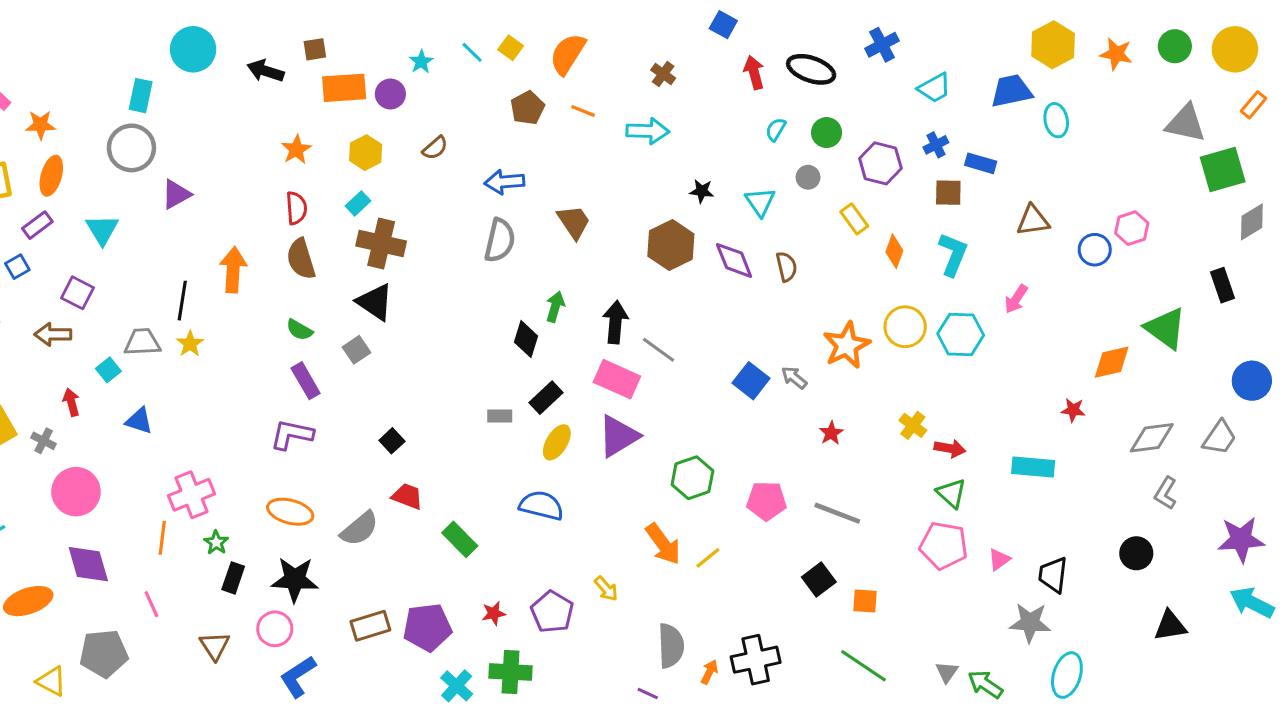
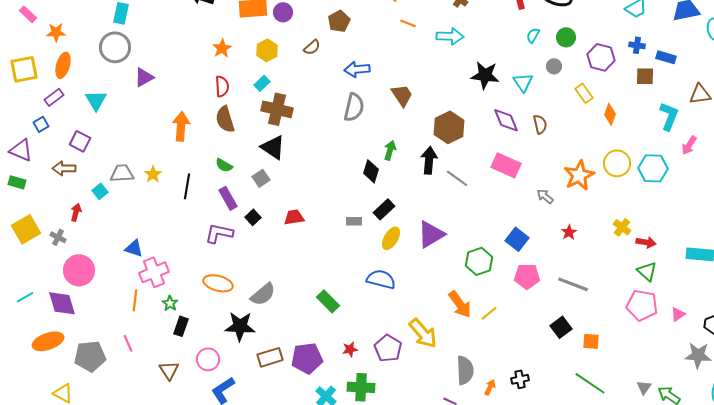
brown pentagon: (528, 108) -> (339, 21), moved
blue cross: (936, 145) -> (637, 45), turned 35
black star: (702, 191) -> (485, 75), size x1.8
brown hexagon: (671, 245) -> (449, 127), moved
cyan L-shape: (953, 254) -> (669, 116), moved
black line: (182, 301) -> (187, 186), moved
pink rectangle: (617, 379) -> (506, 165), moved
blue square: (751, 381) -> (517, 239), moved
red arrow: (71, 402) -> (76, 212), turned 30
blue triangle: (139, 421) -> (134, 248), moved
black square: (392, 441) -> (253, 217), moved
red trapezoid: (407, 496) -> (294, 217), moved, turned -30
purple diamond: (88, 564) -> (62, 303), moved
black star: (295, 579) -> (240, 326), moved
yellow arrow: (606, 589) -> (423, 333), size x1.8
gray pentagon: (104, 653) -> (90, 356), moved
black cross: (756, 660) -> (520, 379), size x0.6

